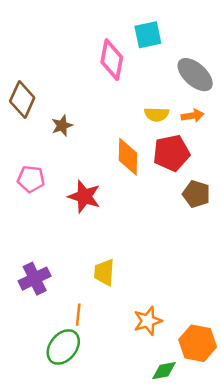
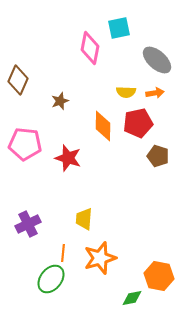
brown star: (62, 126) -> (60, 101), moved
pink pentagon: (31, 179) -> (25, 144), size x1.5
orange star: (148, 321) -> (100, 258), moved, size x1.4

